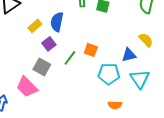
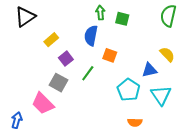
blue semicircle: (57, 22) -> (91, 36), moved
orange square: (91, 50) -> (110, 55), moved
cyan pentagon: (109, 74) -> (129, 90), turned 30

